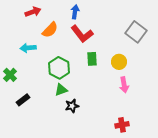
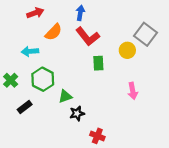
yellow circle: (119, 62) -> (127, 50), moved
green hexagon: (59, 68) -> (43, 79), moved
red cross: (122, 125) -> (97, 136), moved, turned 32

